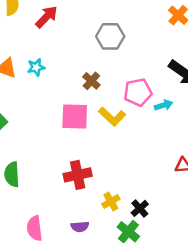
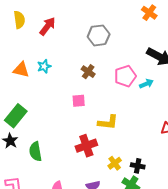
pink square: (75, 116) -> (79, 101), size x0.6
yellow L-shape: (112, 117) -> (108, 122), moved, turned -30
black cross: (140, 208) -> (138, 166), turned -32

